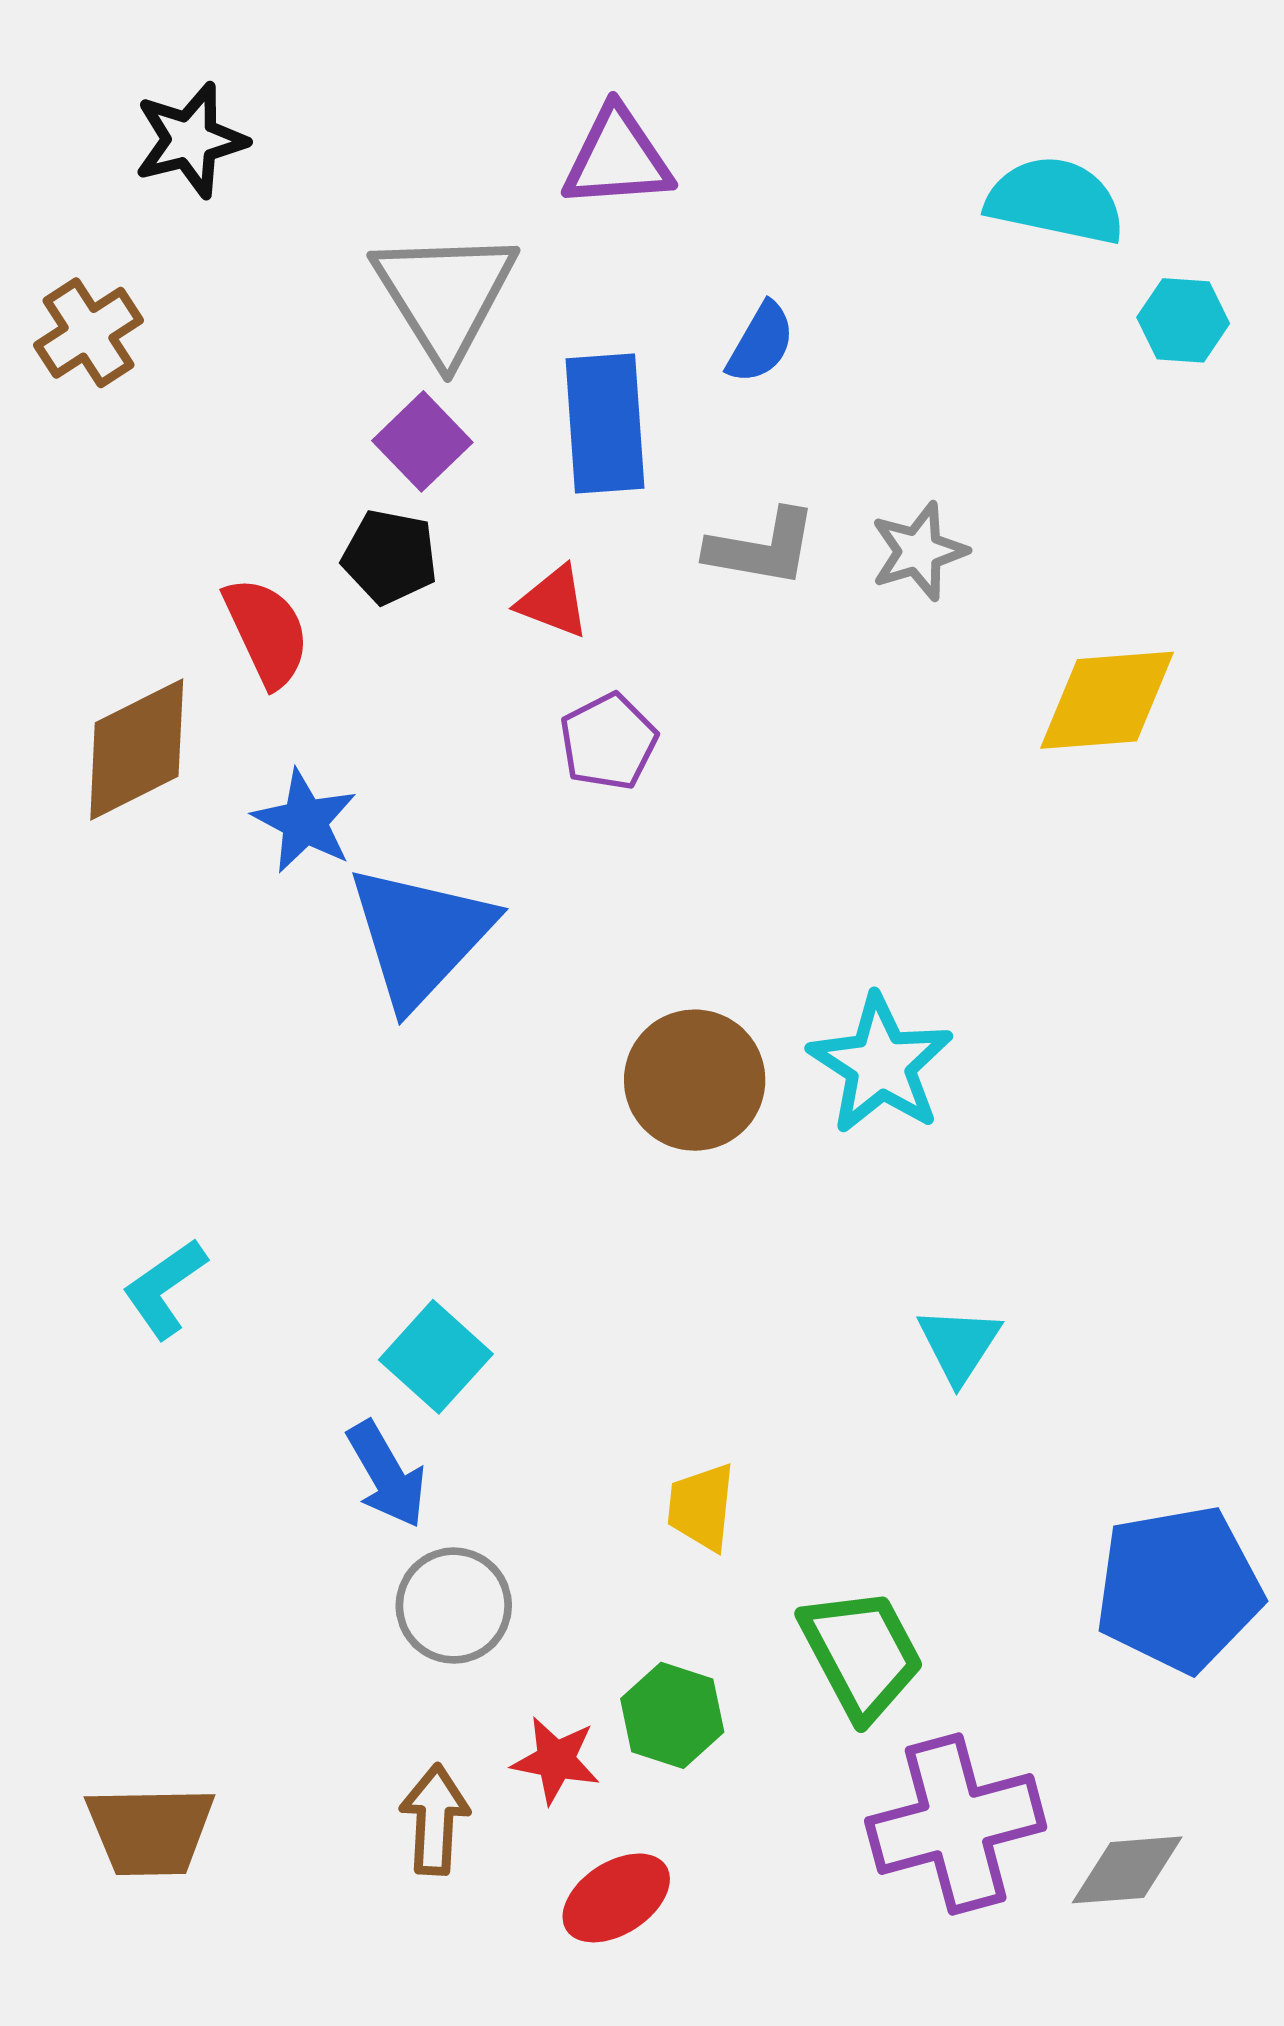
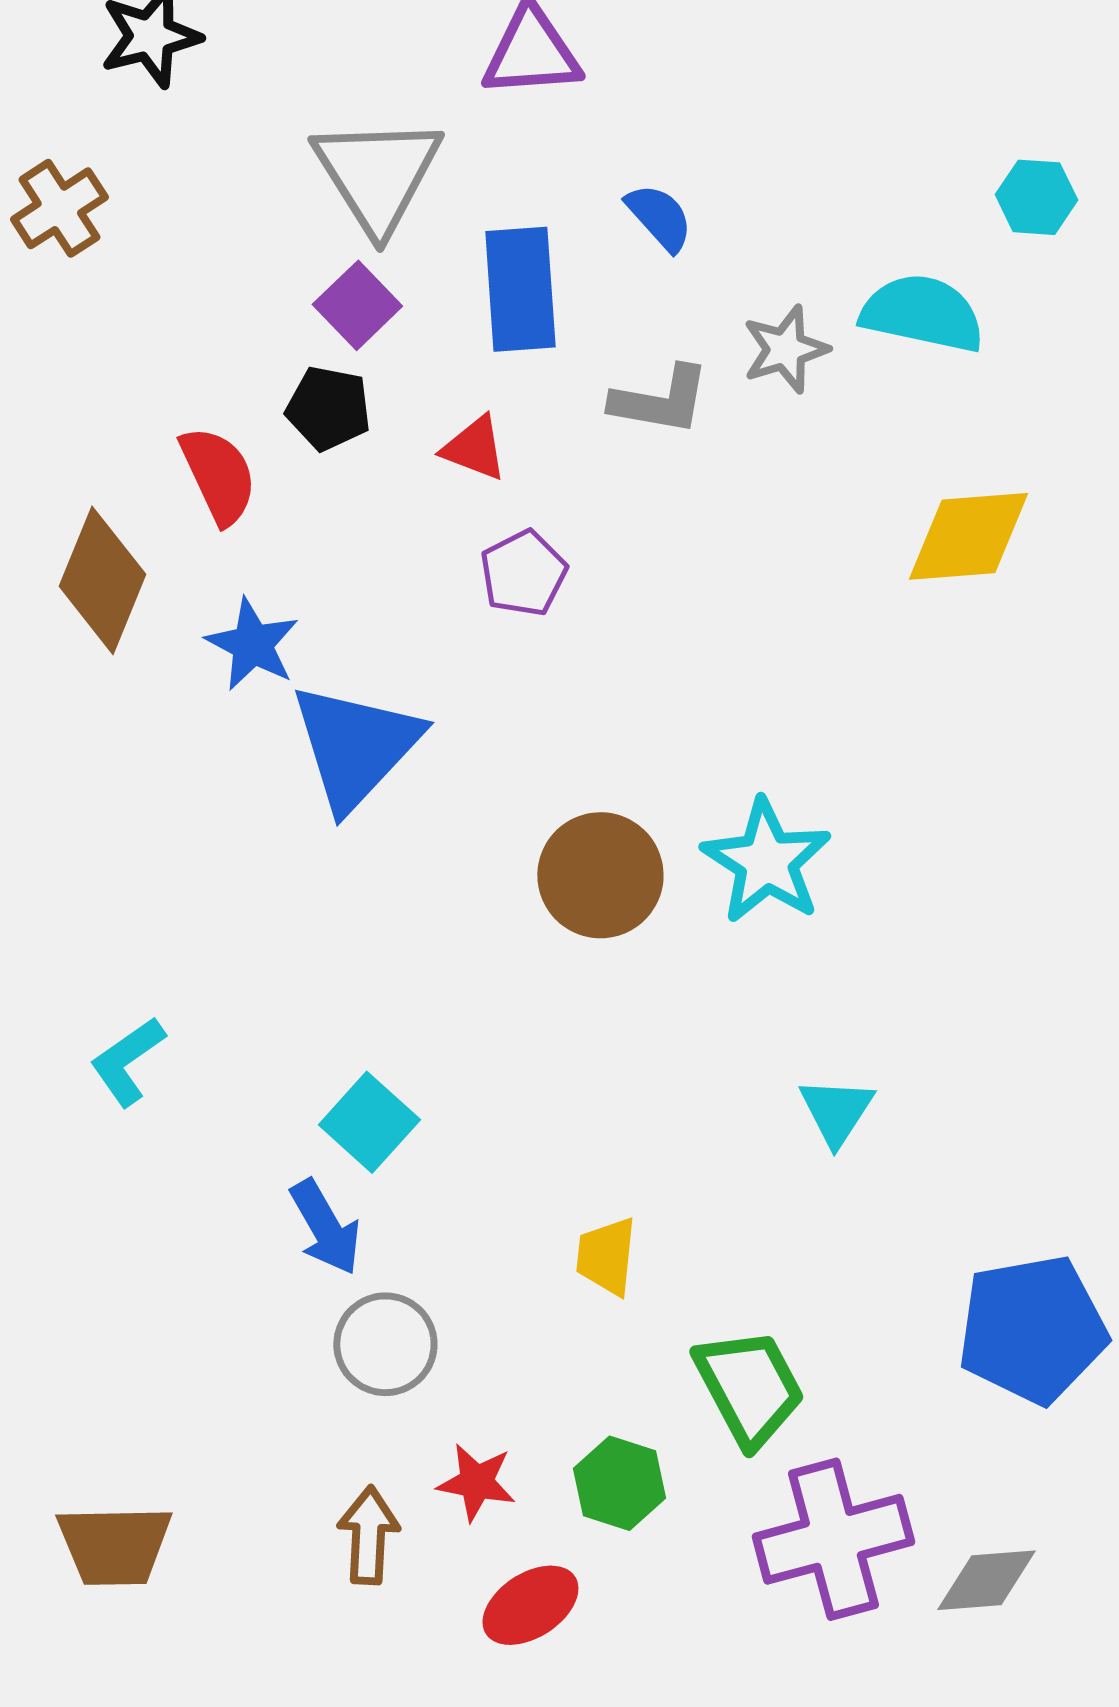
cyan semicircle: (1055, 201) -> (922, 313), moved
blue semicircle: (761, 343) -> (659, 217), turned -72
gray star: (919, 551) -> (785, 349), moved
brown diamond: (137, 750) -> (102, 580), turned -41
green hexagon: (672, 1715) -> (619, 1483), moved

